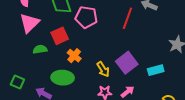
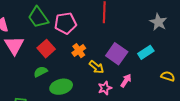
green semicircle: (40, 49) -> (41, 72), moved
orange cross: (74, 56) -> (79, 51), moved, turned 32

